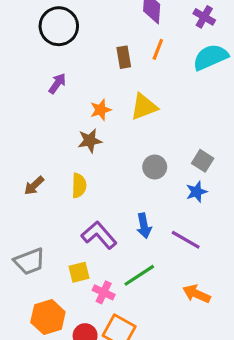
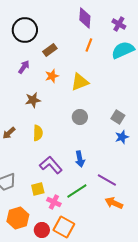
brown rectangle: (124, 57) -> (50, 50), moved, turned 64
orange star: (101, 110) -> (52, 76), moved
brown star: (90, 141) -> (33, 100), moved
gray circle: (155, 167) -> (80, 117), moved
blue star: (196, 192) -> (122, 137), moved
purple line: (186, 240) -> (107, 180), moved

